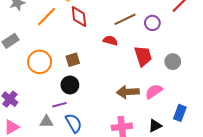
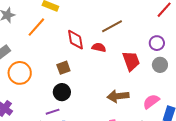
red diamond: (79, 16) -> (76, 40), moved
purple circle: (152, 23) -> (157, 43), moved
orange circle: (40, 62) -> (20, 73), moved
pink semicircle: (154, 91) -> (151, 101), moved

